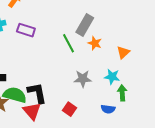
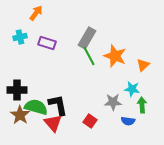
gray rectangle: (85, 25) -> (87, 38), moved
orange star: (95, 43) -> (115, 56), size x1.6
gray star: (83, 79) -> (113, 102), moved

